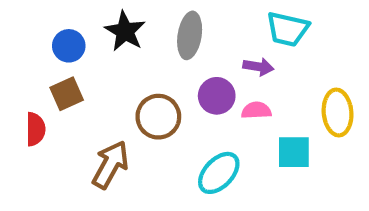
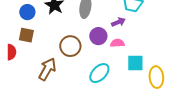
purple arrow: (258, 67) -> (118, 22), turned -32
brown square: (67, 94) -> (26, 35), turned 35
yellow ellipse: (338, 113) -> (156, 77), moved

